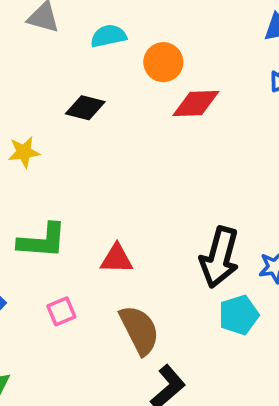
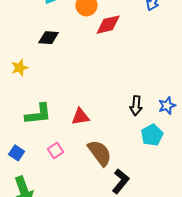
black arrow: (220, 257) -> (136, 106), size x0.6

